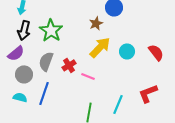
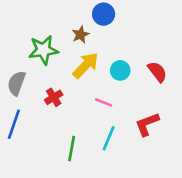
green star: (51, 30) -> (43, 50), moved, turned 30
red cross: (69, 65) -> (54, 97), moved
pink line: (88, 76) -> (104, 102), moved

